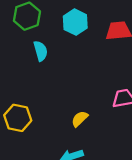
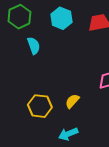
yellow hexagon: (18, 118) -> (40, 106), moved

